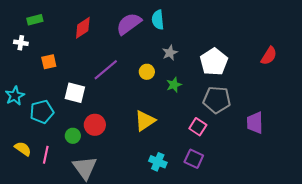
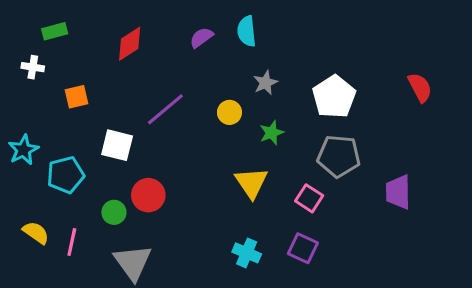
purple semicircle: (129, 24) -> (201, 37), size x0.6
red semicircle: (269, 56) -> (420, 87), turned -60
yellow triangle: (145, 121) -> (251, 183), moved, turned -30

